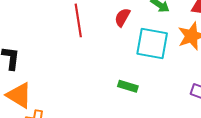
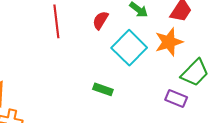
cyan square: (152, 43) -> (129, 48), turned 32

